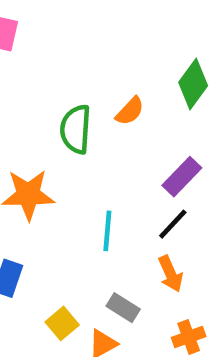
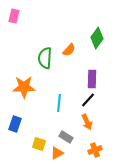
purple rectangle: (182, 177) -> (92, 79), turned -42
yellow square: (62, 323) -> (39, 144), turned -32

